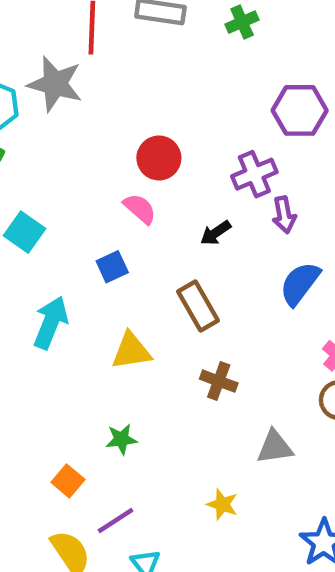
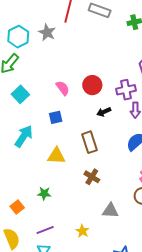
gray star: (55, 84) -> (47, 32), size x0.7
red circle: (159, 158) -> (92, 85), moved
pink semicircle: (140, 209) -> (63, 88), moved
purple line: (116, 521) -> (45, 230), moved

